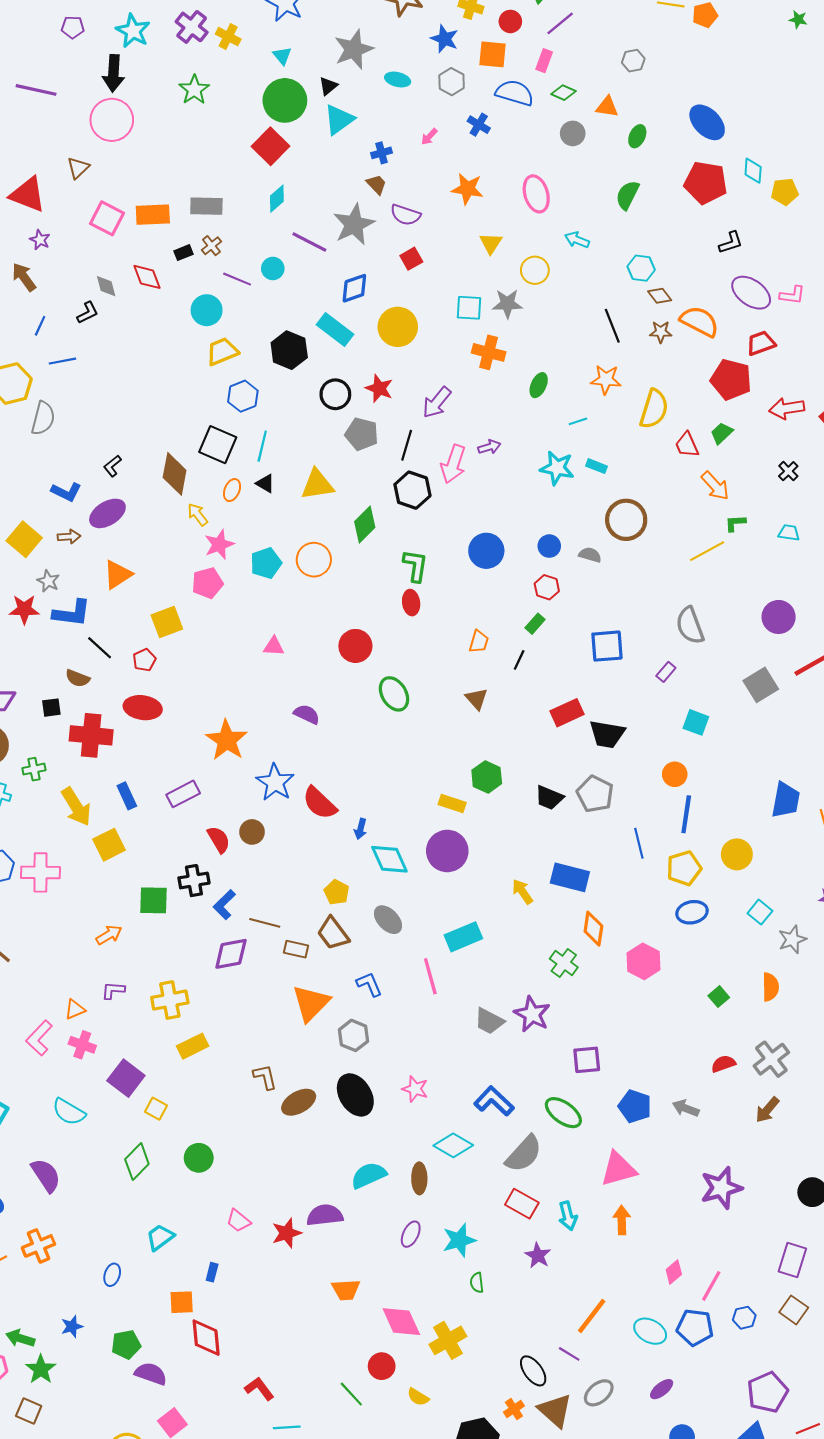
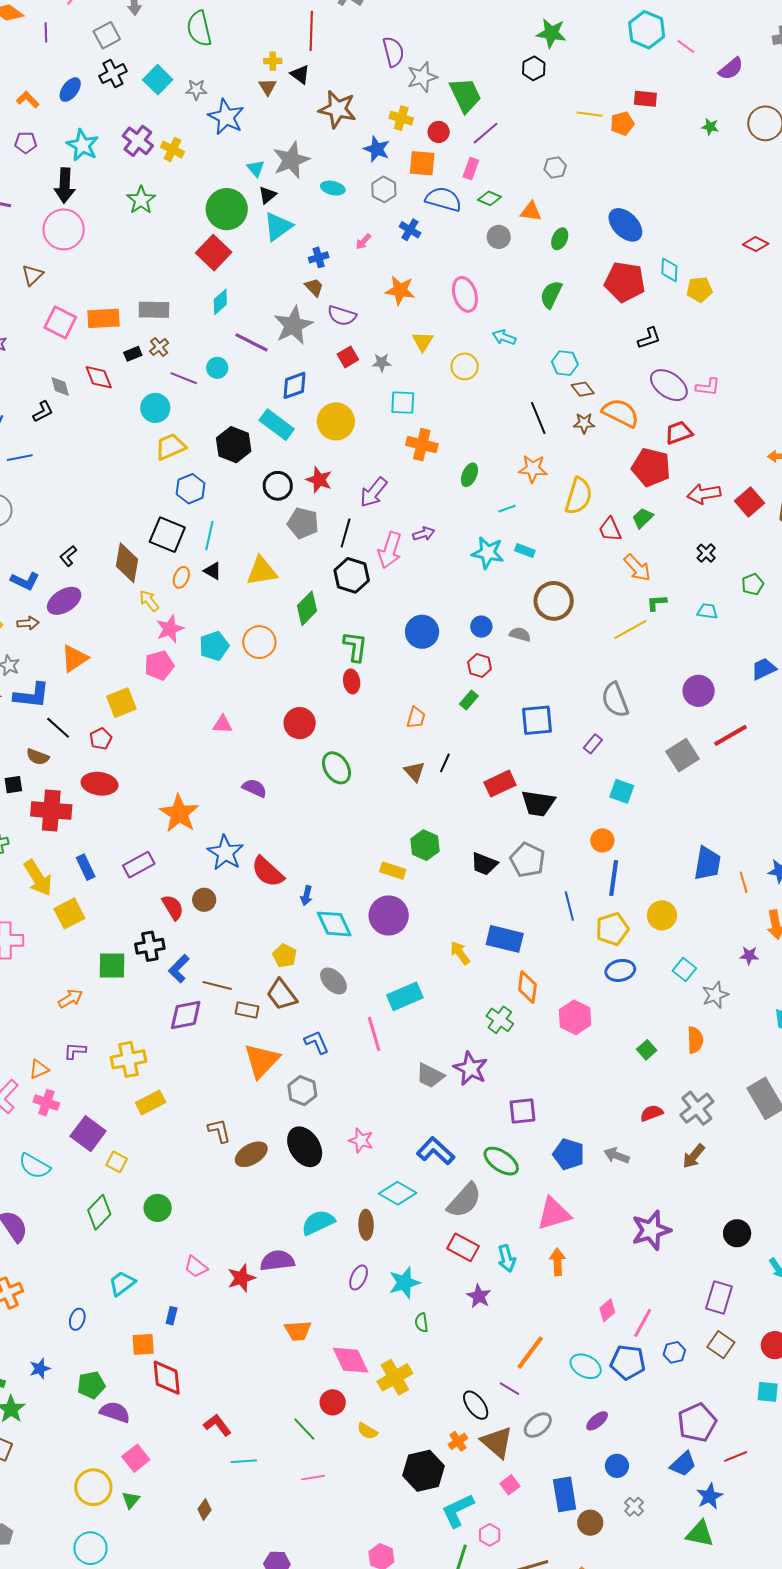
cyan triangle: (282, 56) -> (256, 168), moved
gray star: (507, 304) -> (382, 363), moved, size x0.7
black line: (519, 660) -> (445, 763), moved

